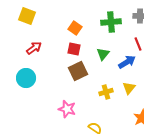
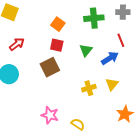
brown square: (78, 71) -> (50, 67), moved
pink star: (67, 109) -> (50, 115), moved

